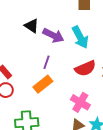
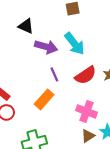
black triangle: (32, 26) -> (26, 26), moved
purple line: (47, 62) -> (54, 74), moved, turned -32

